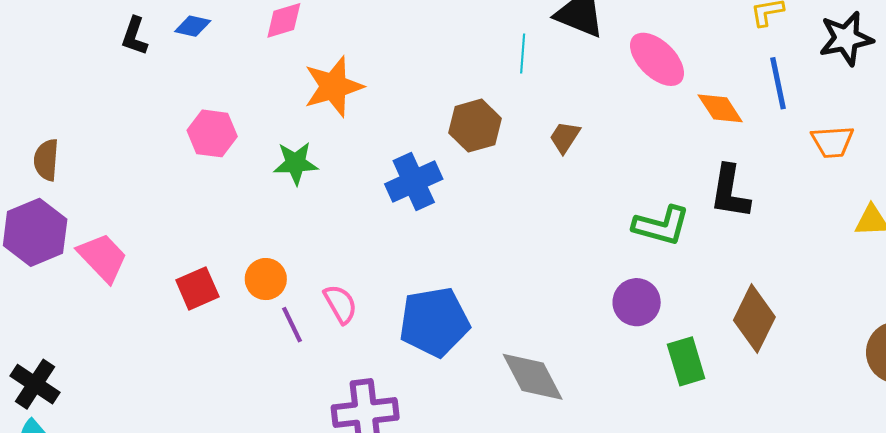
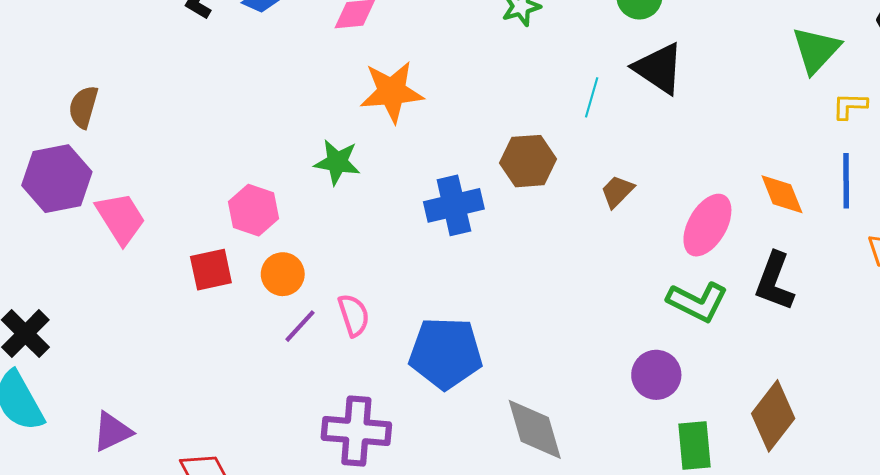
pink ellipse: (657, 59) -> (707, 225), moved, turned 64
pink hexagon: (212, 133) -> (254, 210), moved
purple line: (292, 325) -> (300, 326), turned 57

